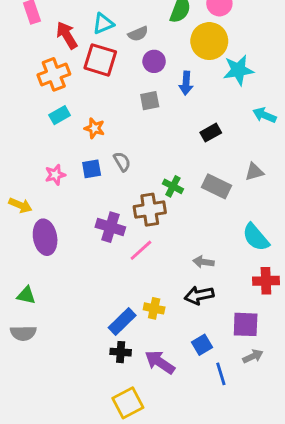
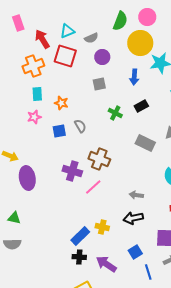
blue arrow: (186, 83) -> (134, 77), moved
cyan rectangle: (60, 115) -> (37, 94), turned -64
pink star: (55, 175) -> (34, 117), moved
green cross: (173, 186) -> (115, 113), moved
brown cross: (150, 210) -> (99, 159), turned 30

